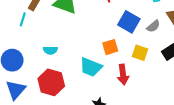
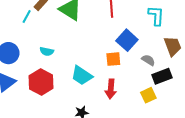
gray semicircle: (153, 26) -> (148, 60), moved, turned -120
orange square: (110, 47) -> (113, 59), moved
yellow square: (140, 53) -> (148, 95), moved, turned 35

